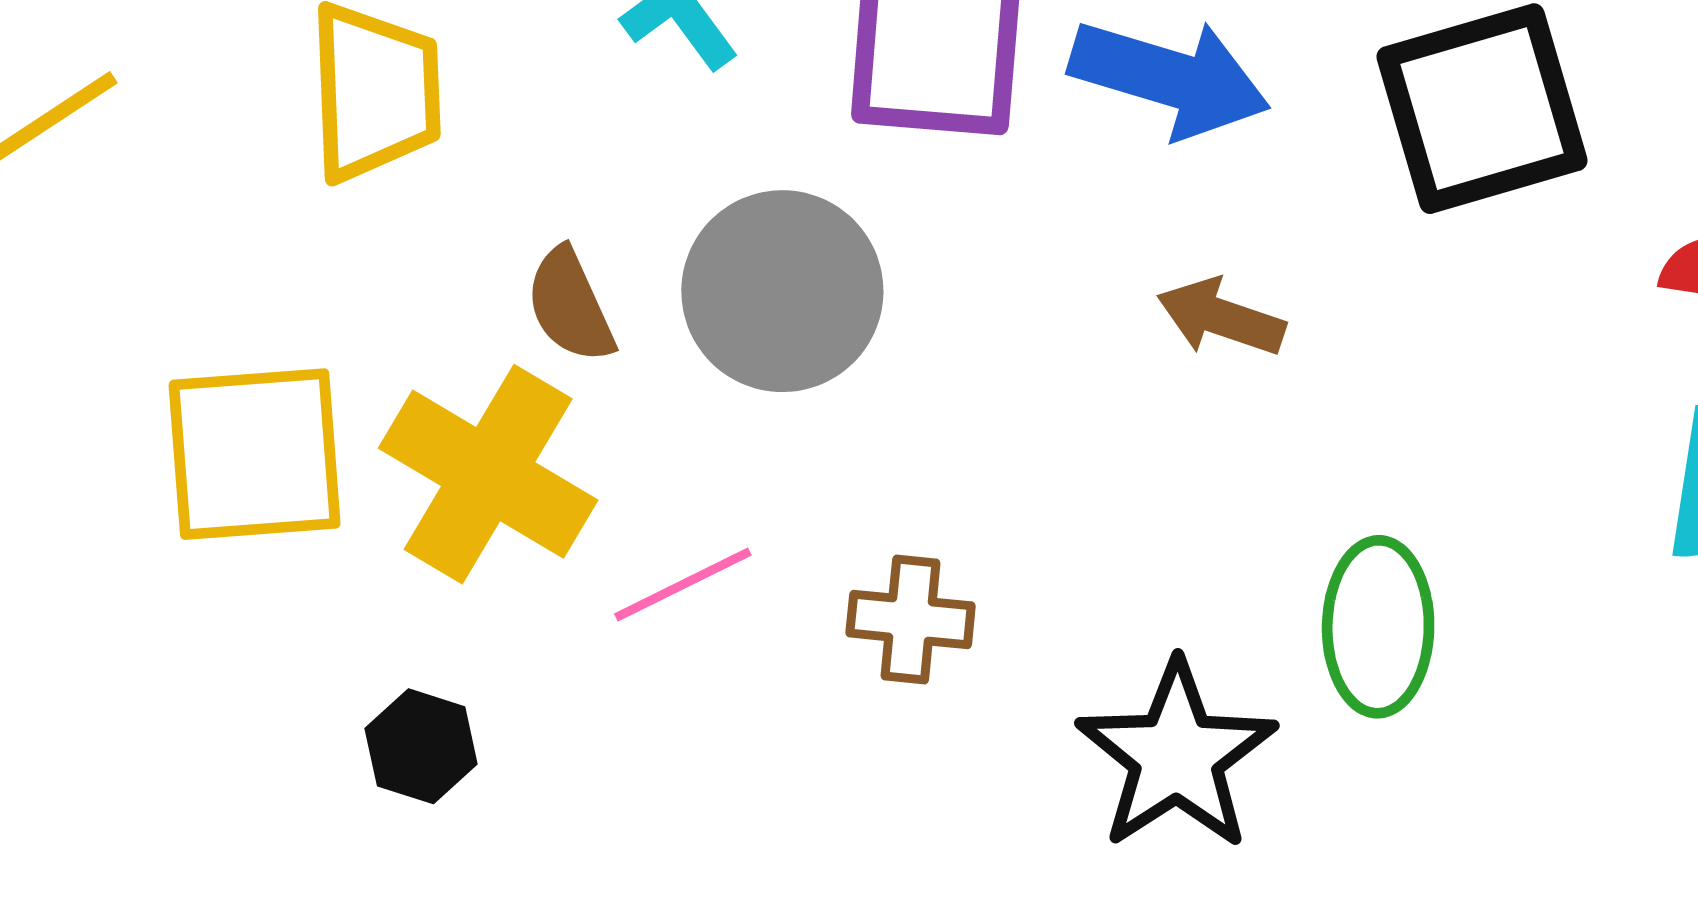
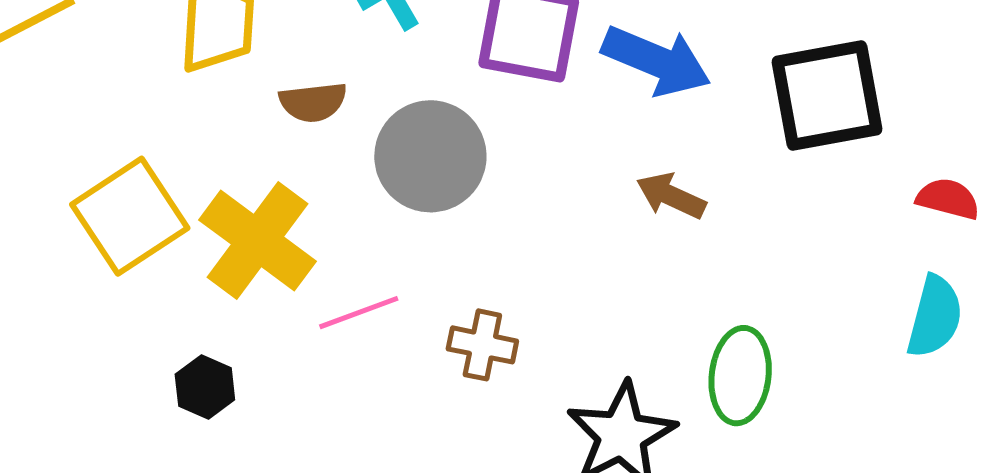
brown semicircle: (570, 305) -> (313, 102), moved, turned -78
yellow square: (255, 454) -> (130, 216), turned -35

